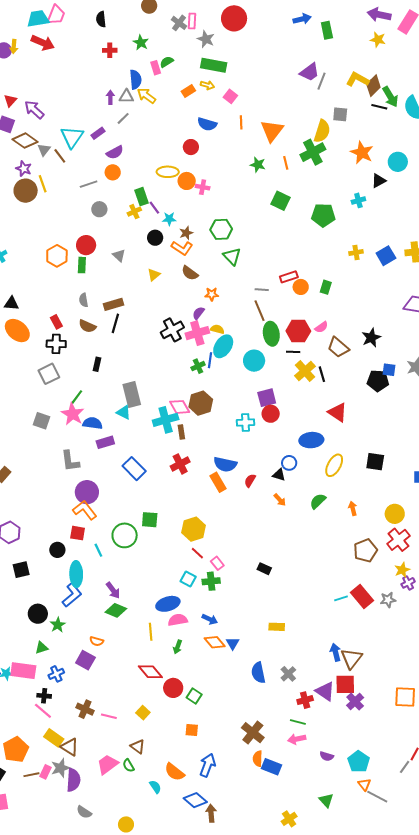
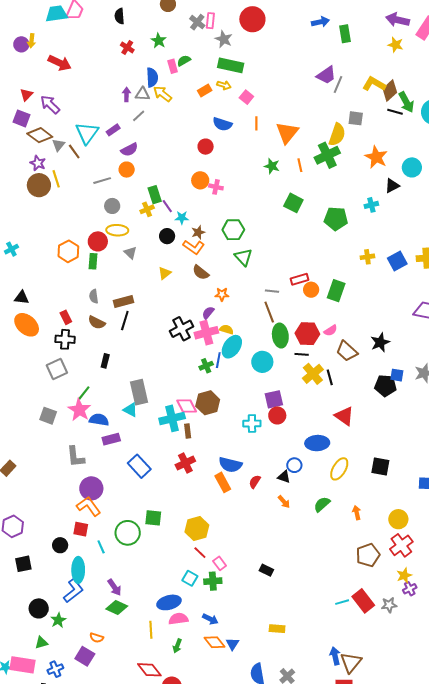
red arrow: (43, 43) -> (60, 63), moved
red cross: (110, 50) -> (127, 47), turned 32
yellow ellipse: (168, 172) -> (117, 230), moved
green rectangle: (326, 287) -> (336, 291), size x1.5

